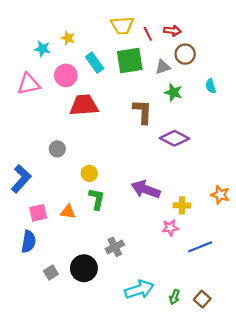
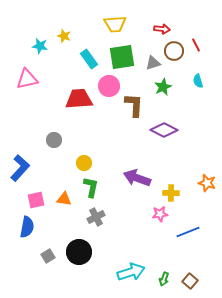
red line: (148, 34) -> (196, 45), moved
pink circle: (66, 75) -> (109, 86), moved
green star: (173, 92) -> (163, 87), turned 30
gray cross: (115, 247) -> (96, 217), moved

